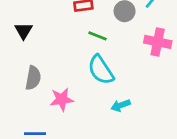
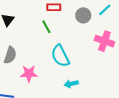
green line: (97, 36) -> (46, 27), moved, turned 32

